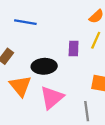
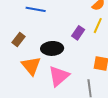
purple rectangle: (74, 49) -> (78, 33), turned 32

